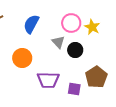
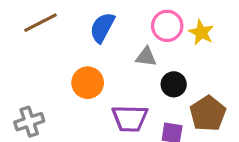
gray triangle: (58, 42) -> (146, 57), turned -40
black circle: (75, 50) -> (174, 84), moved

